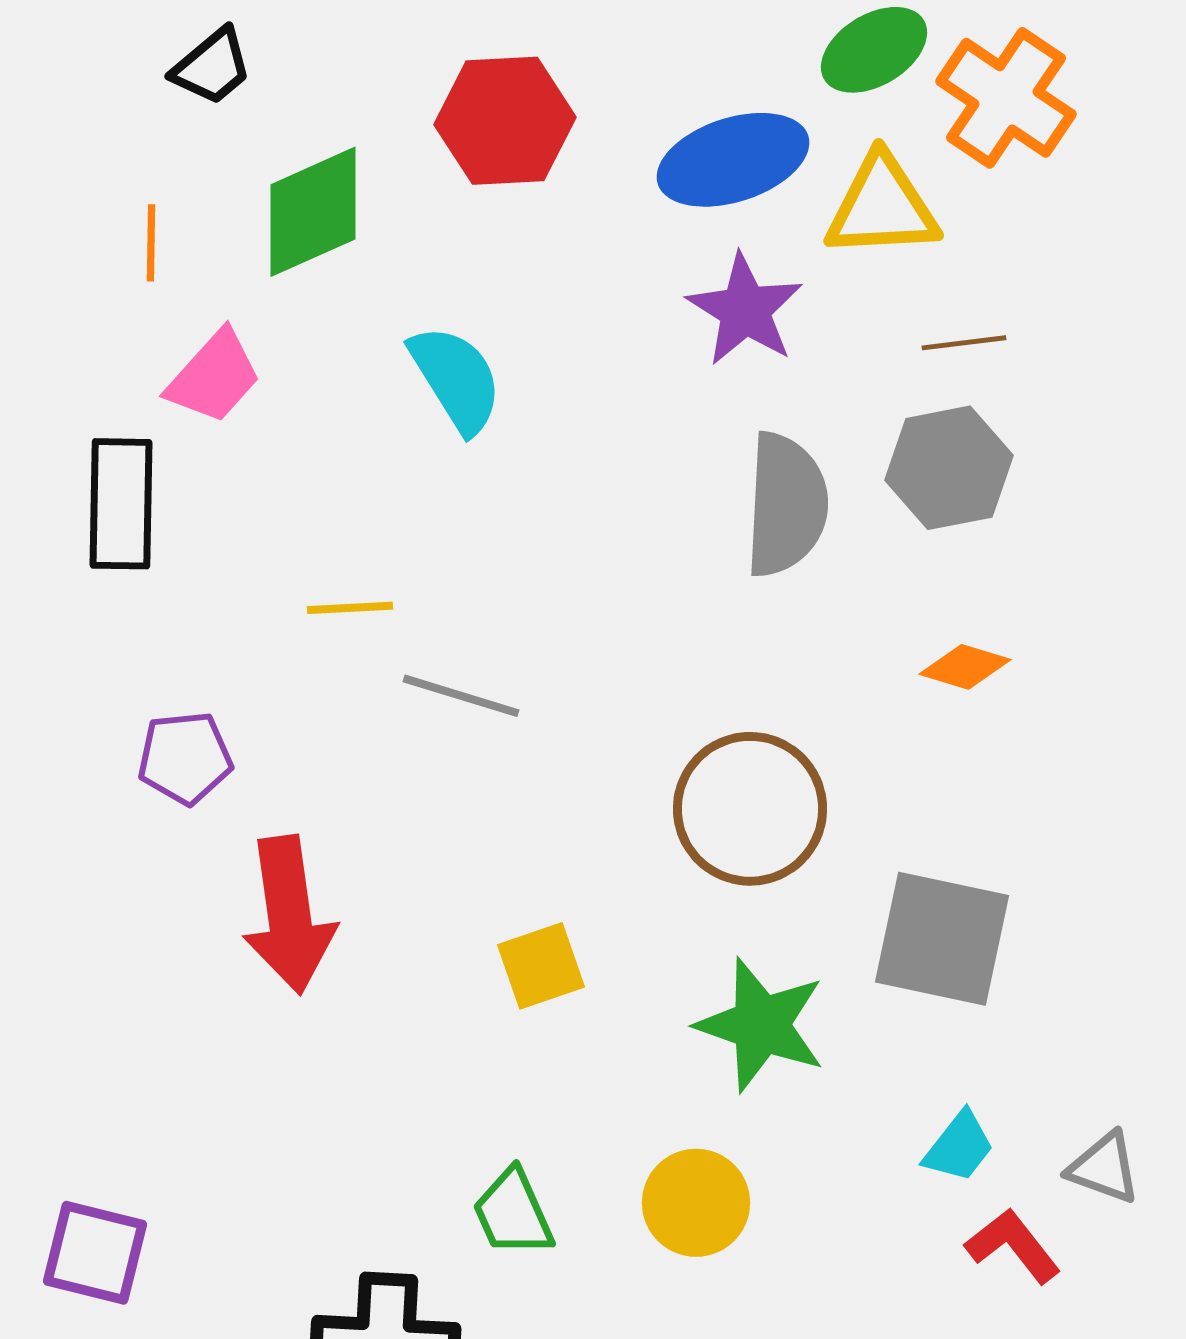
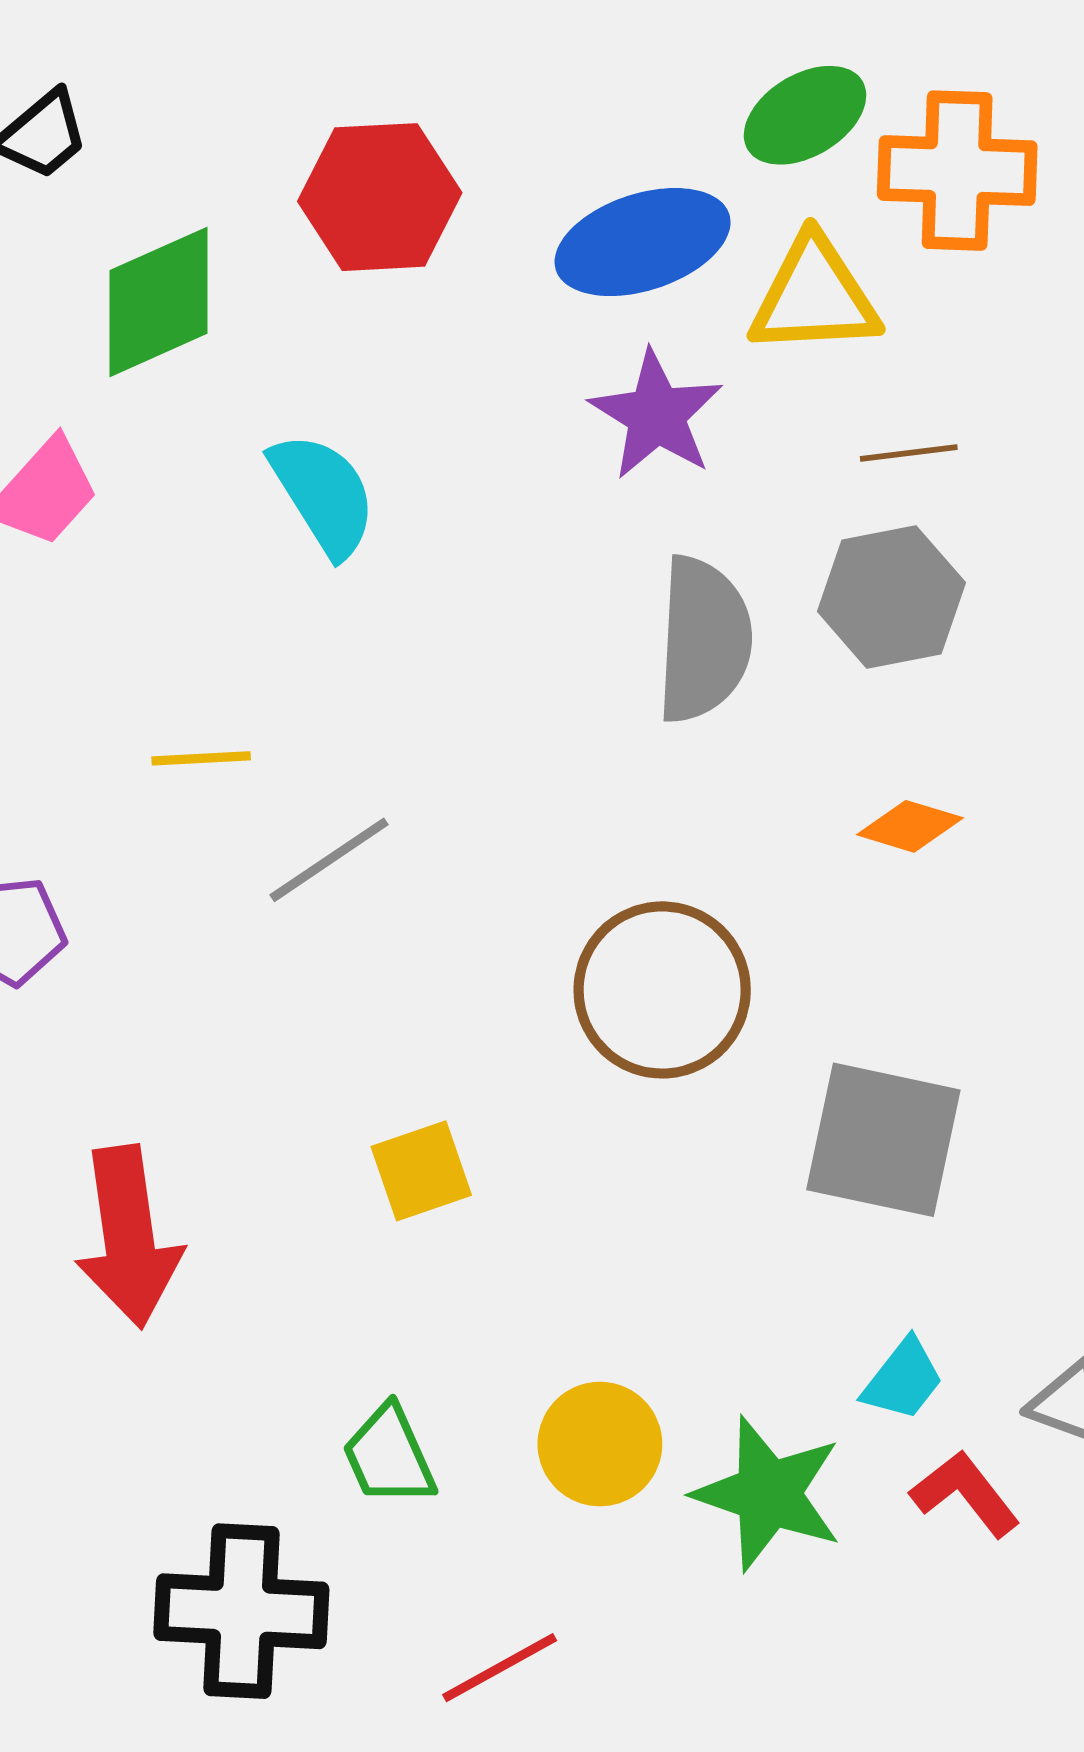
orange cross: (1006, 98) -> (957, 171), turned -32
gray line: (461, 696) -> (329, 860), turned -51
red arrow: (289, 915) -> (129, 1237), moved
green star: (761, 1025) -> (768, 1494), moved

